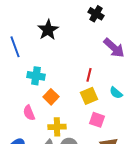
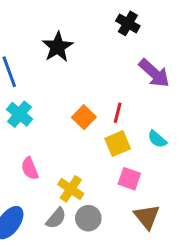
cyan cross: (36, 76) -> (19, 114), moved, turned 30
orange square: (51, 97) -> (84, 117), moved
yellow cross: (57, 127) -> (71, 189), turned 36

